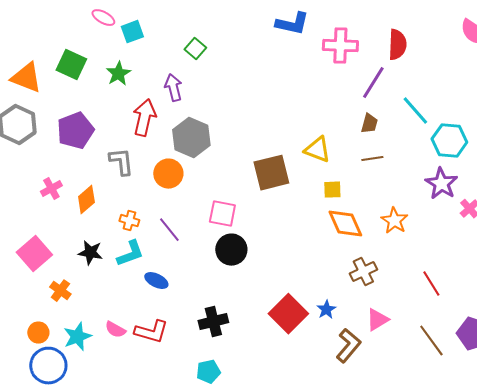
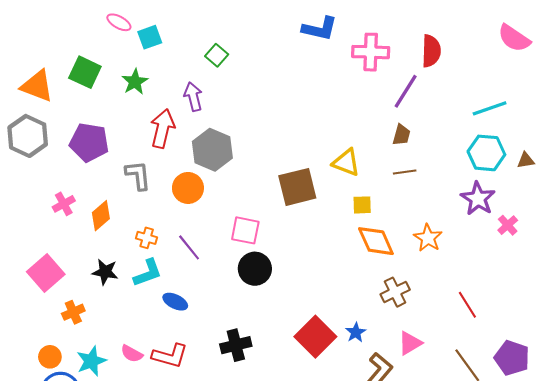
cyan line: (415, 111) -> (490, 108), moved, turned -68
purple pentagon: (75, 131) -> (89, 142), turned 30
orange cross: (60, 291) -> (73, 312), turned 30

